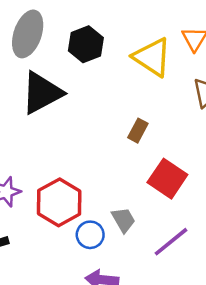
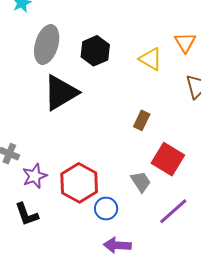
yellow triangle: (152, 57) -> (151, 59), size x0.7
gray trapezoid: (123, 220) -> (141, 182), moved

